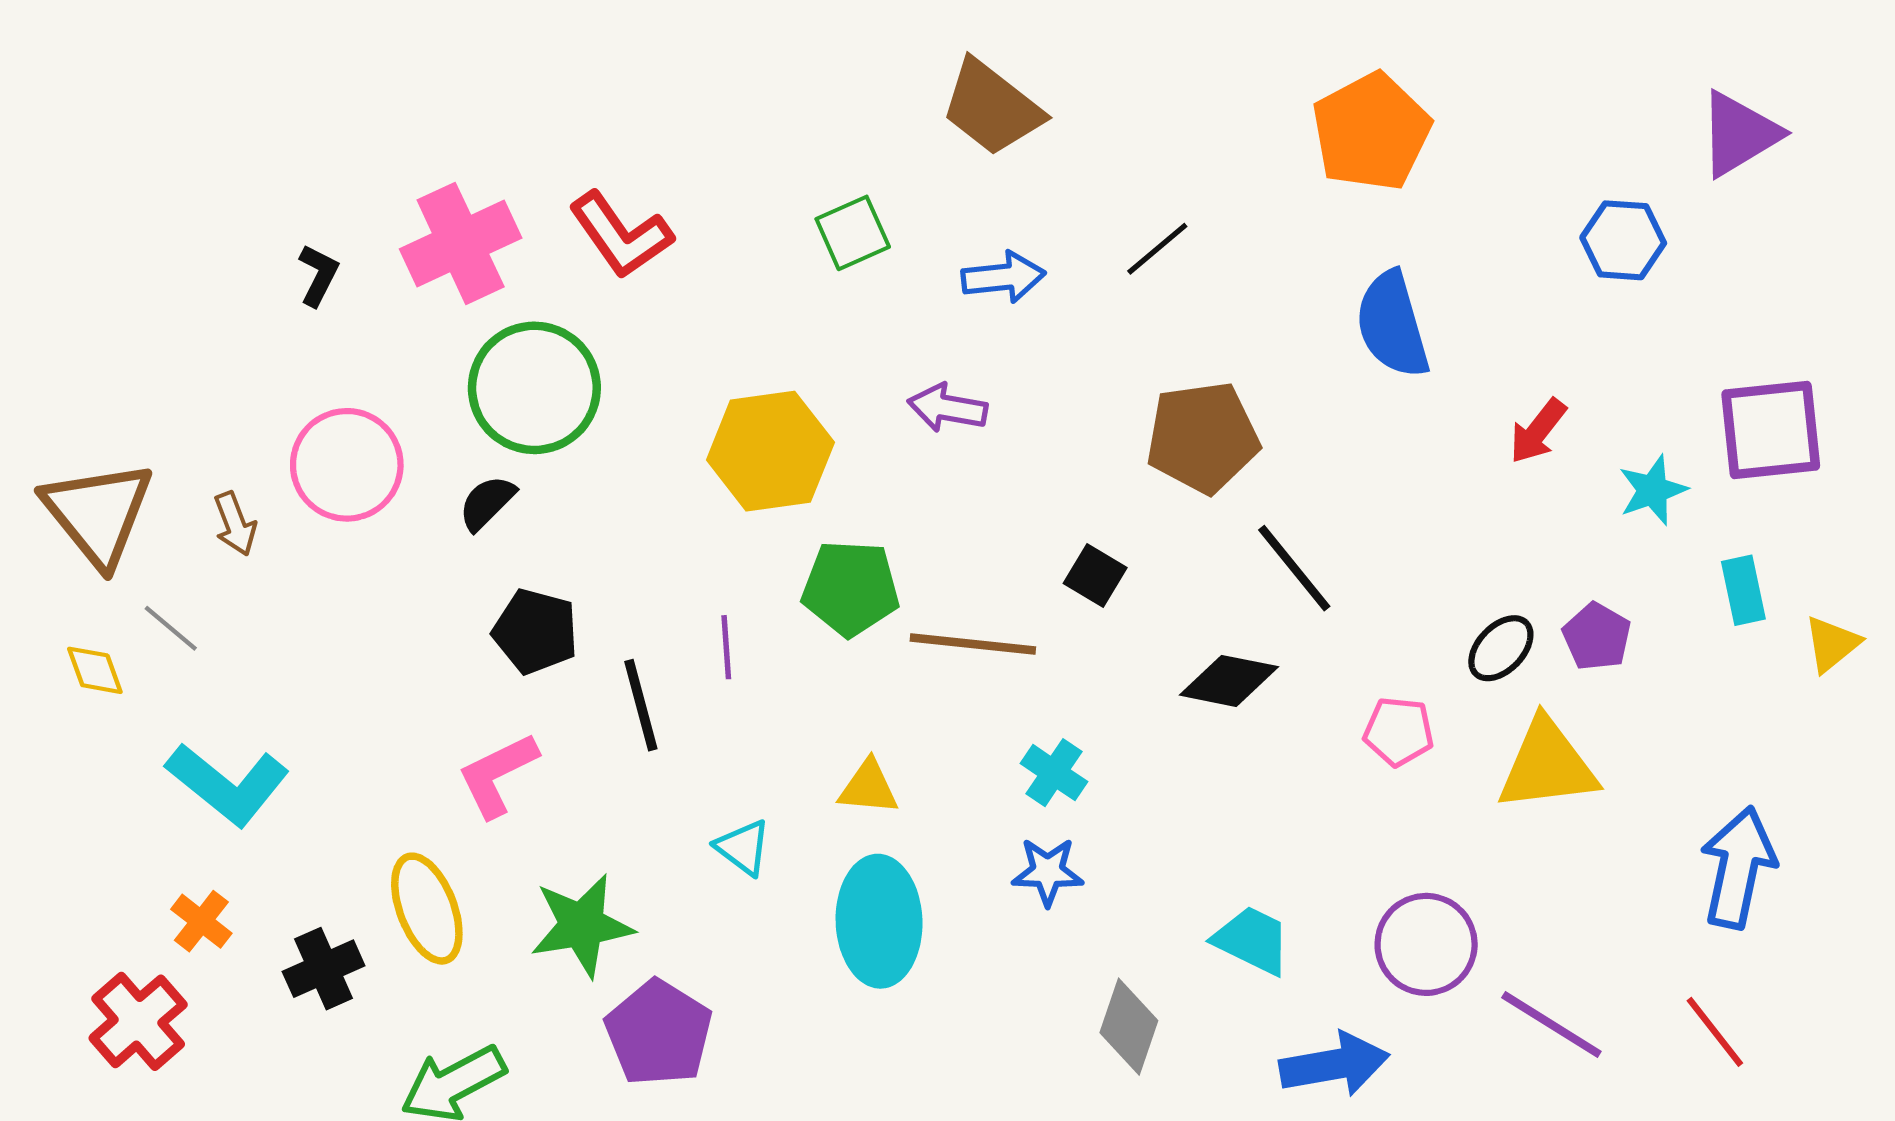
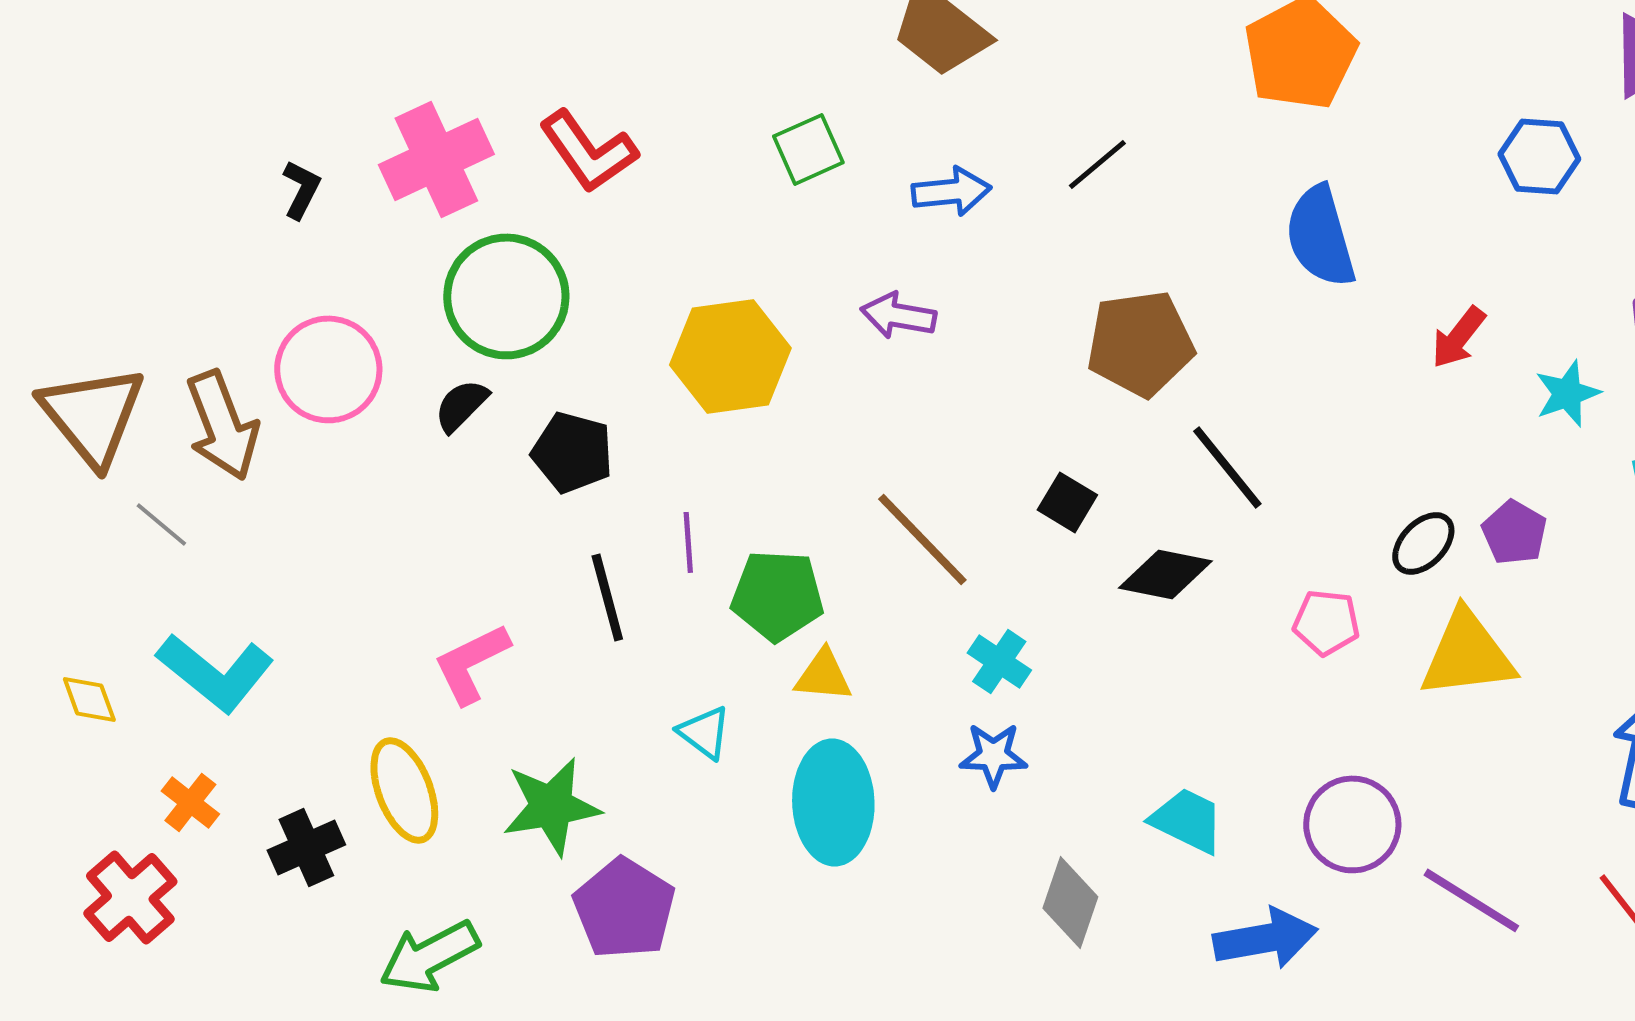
brown arrow: (235, 524) -> (222, 425), size x1.8
black square: (1095, 575) -> (1067, 502), moved
green pentagon: (851, 588) -> (777, 595), moved
black pentagon: (535, 631) -> (572, 452), moved
brown line: (973, 644) -> (922, 539), turned 40
yellow diamond: (95, 670) -> (89, 699), moved

